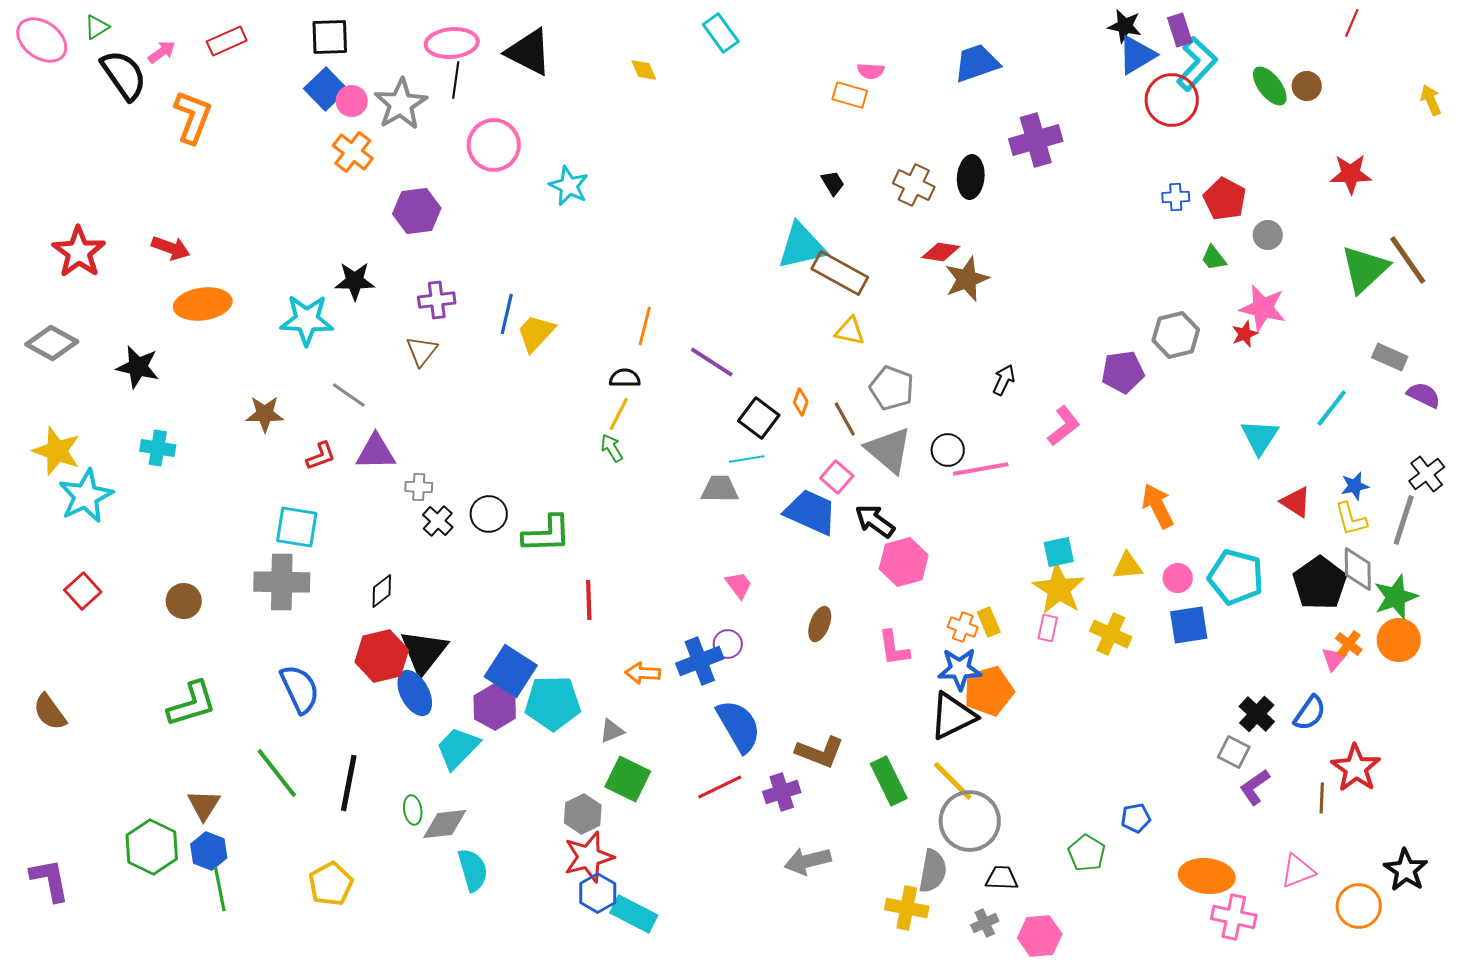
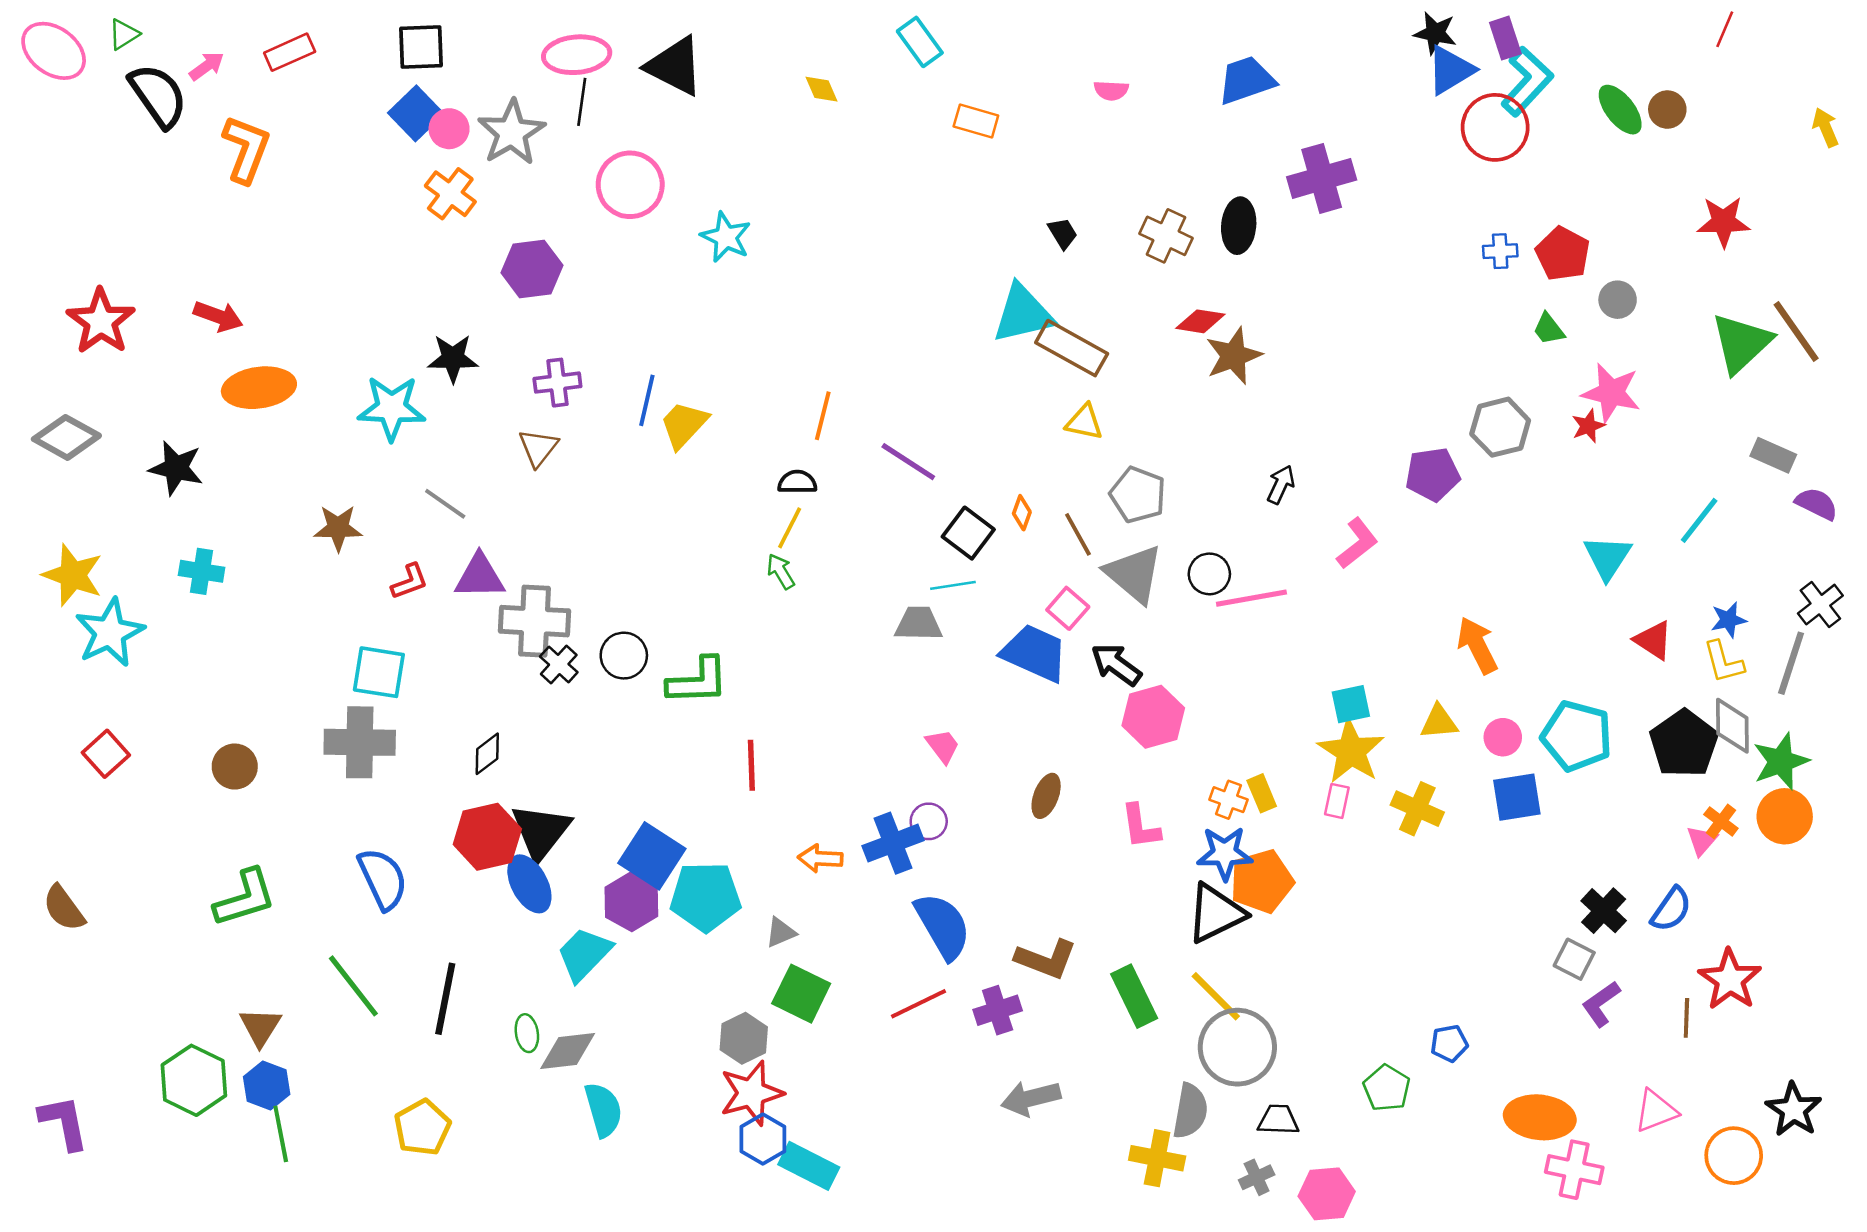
orange rectangle: (850, 95) -> (976, 121), moved
gray cross: (419, 487) -> (535, 621), size x2.0

